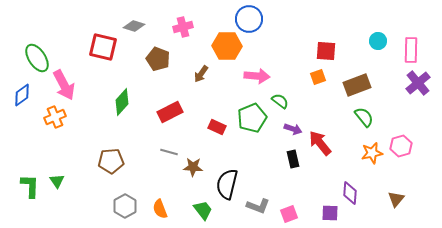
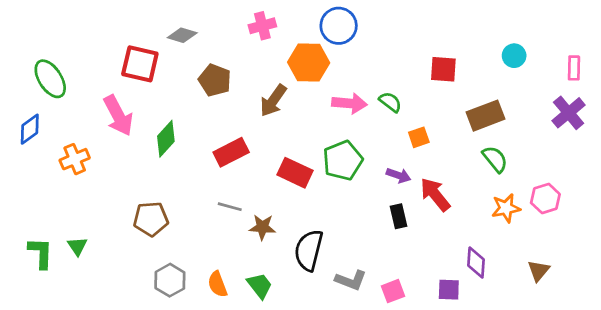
pink cross: (183, 27) -> (262, 26), moved
pink rectangle: (411, 50) -> (574, 68), moved, size x0.7
brown arrow: (201, 74) -> (273, 101), size x1.4
orange square: (318, 77) -> (419, 137), moved
pink arrow: (64, 85) -> (118, 116), moved
green semicircle: (280, 101) -> (390, 102), moved
red rectangle: (217, 127) -> (295, 173), size x1.4
green trapezoid: (203, 210) -> (260, 286), moved

